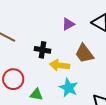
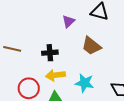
yellow arrow: (60, 65) -> (55, 75), moved

